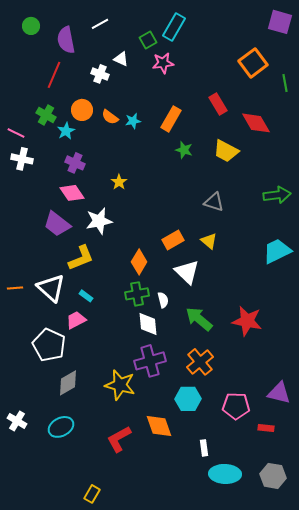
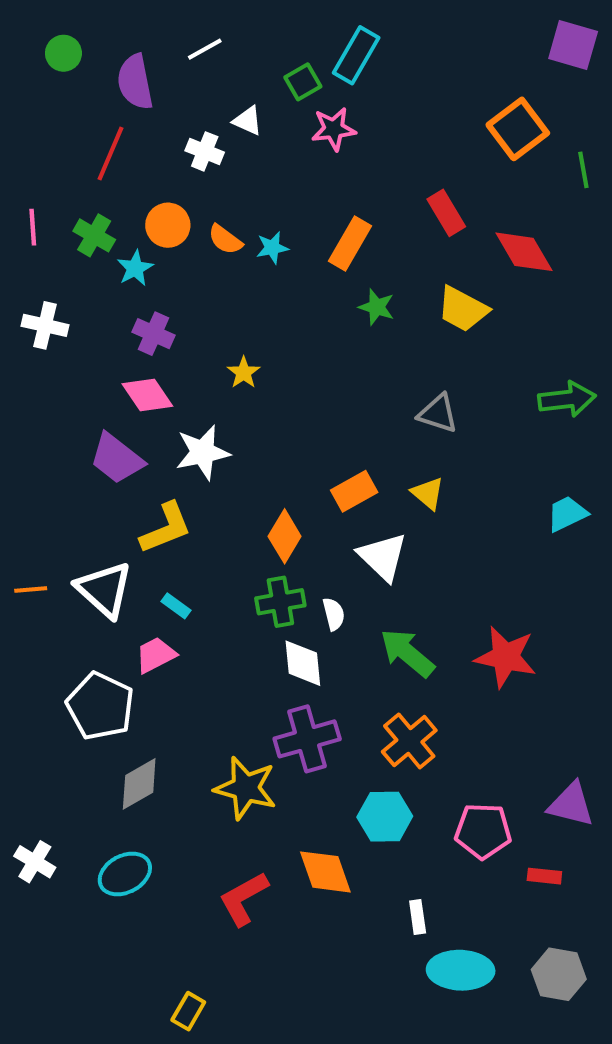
pink line: (16, 133) -> (33, 227), moved, turned 60
cyan trapezoid: (277, 251) -> (567, 514), size x0.7

